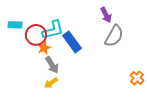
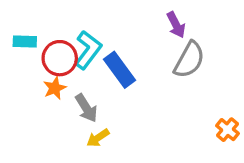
cyan L-shape: (53, 30) -> (88, 50), turned -40
orange star: (44, 48) -> (55, 88), moved
yellow arrow: (51, 83) -> (98, 138), moved

